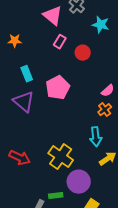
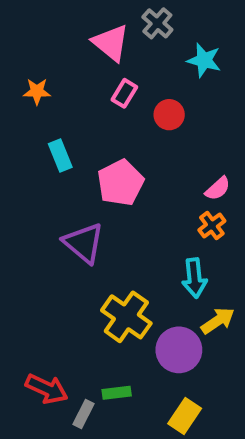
purple triangle: (24, 102) -> (84, 243), moved
red arrow: (20, 158) -> (47, 389), moved
purple circle: (79, 182) -> (179, 350), moved

